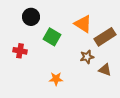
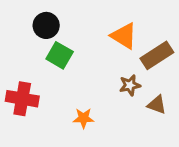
green square: (52, 37) -> (60, 55), moved
red cross: (20, 51) -> (22, 99), moved, size x1.5

